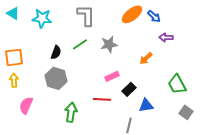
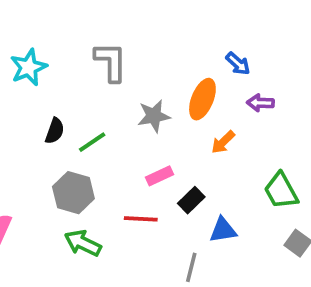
orange ellipse: (132, 14) -> (202, 99), moved, turned -30
cyan star: (42, 18) -> (29, 67), turned -30
green line: (80, 44) -> (92, 142), moved
gray hexagon: (56, 78) -> (73, 193), moved
green arrow: (71, 112) -> (83, 243), turned -72

